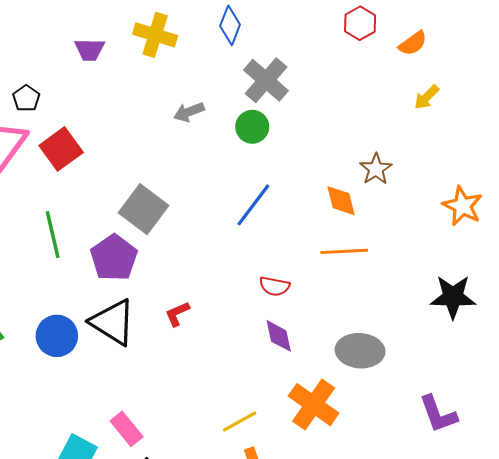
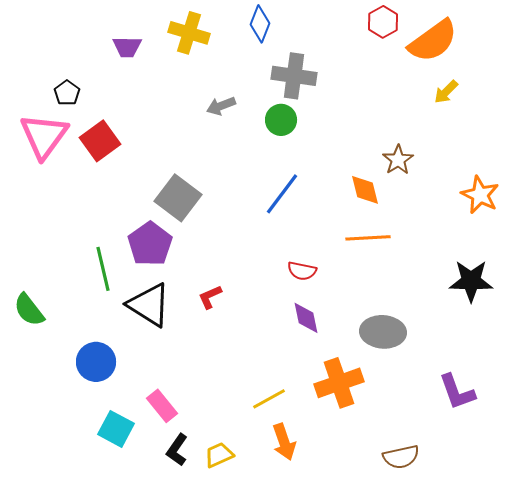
orange semicircle: (413, 43) -> (433, 41), size x1.8
gray cross: (266, 80) -> (294, 76), turned -33
green line: (53, 234) -> (103, 269), moved
blue circle: (57, 336) -> (96, 362), moved
orange cross: (314, 405) -> (339, 383), turned 36

